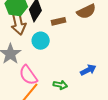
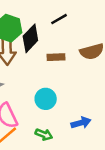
cyan circle: (41, 41) -> (46, 99), moved

